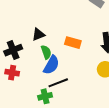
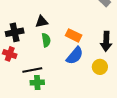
blue semicircle: (51, 65) -> (75, 56), moved
black line: (58, 83) -> (32, 70), moved

